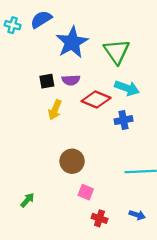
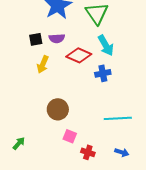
cyan arrow: (127, 88) -> (106, 45), turned 40
blue arrow: (137, 215) -> (122, 152), moved
red cross: (99, 218) -> (88, 152), moved

